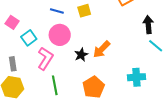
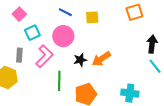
gray rectangle: (13, 64) -> (19, 55), moved
green line: (55, 85) -> (59, 81), moved

